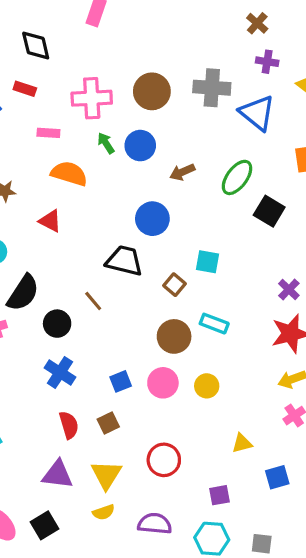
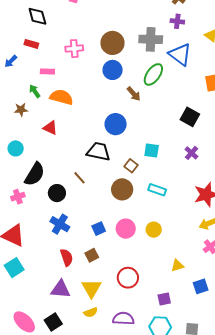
purple cross: (267, 62) -> (177, 21), moved
pink cross: (92, 98) -> (74, 49), size x0.7
green arrow: (106, 143) -> (35, 91), moved
blue circle: (140, 146) -> (113, 70), moved
brown arrow: (182, 172) -> (134, 94), turned -105
green ellipse: (237, 177) -> (153, 74), moved
purple cross: (289, 289) -> (192, 153), moved
brown circle: (174, 336) -> (122, 189), moved

